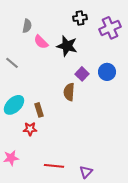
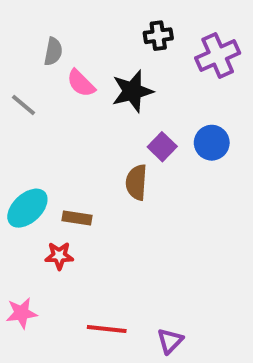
black star: (67, 46) -> (132, 91), turned -30
gray line: (12, 63) -> (23, 105), moved
brown rectangle: (39, 110) -> (77, 218), turned -64

